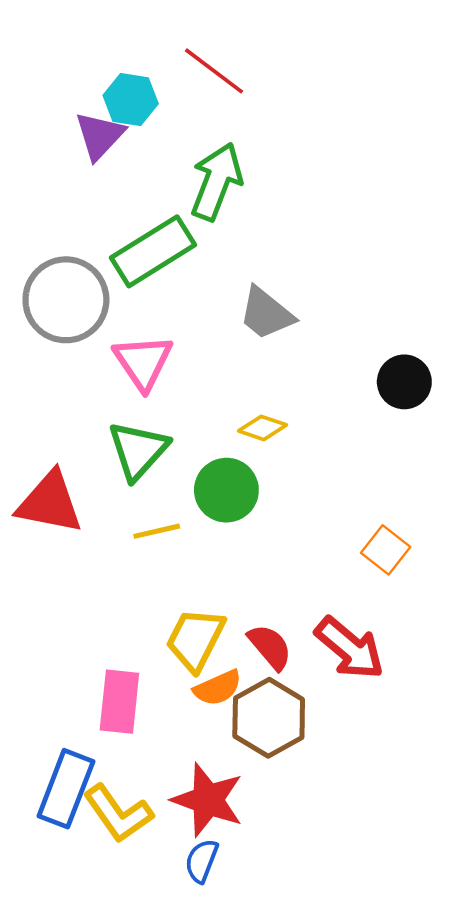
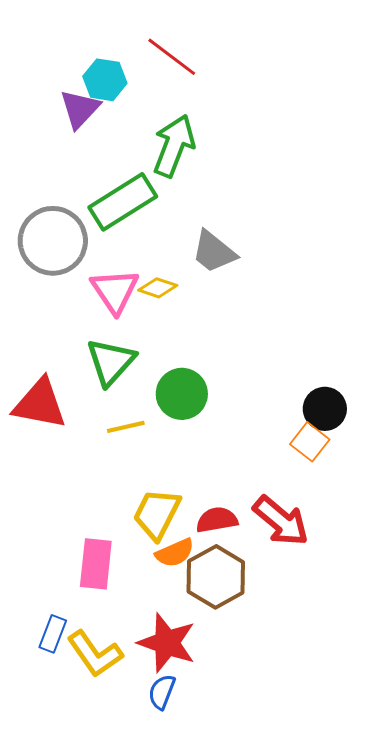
black circle: (404, 382) -> (325, 409), moved
yellow diamond: (262, 428) -> (158, 288), moved
red semicircle: (270, 647) -> (217, 520), turned -60
blue rectangle: (66, 789) -> (53, 634), size x0.6

